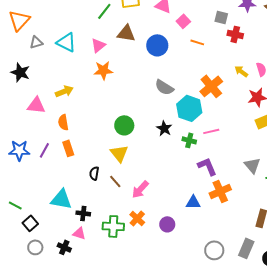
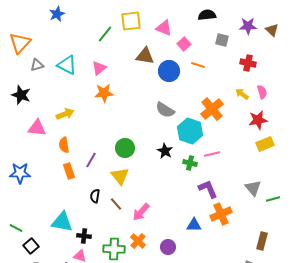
brown triangle: (126, 33) -> (145, 56), moved
red cross: (235, 34) -> (248, 63), moved
blue circle: (157, 45) -> (169, 71), moved
purple line: (44, 150) -> (91, 160), moved

